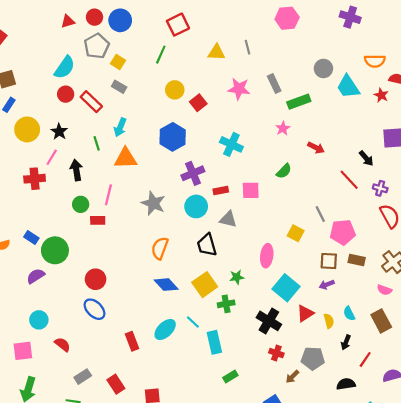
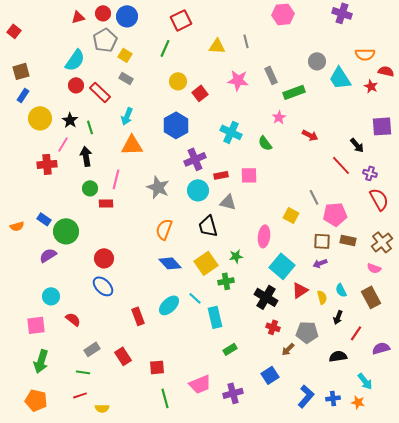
green line: (97, 143) -> (90, 127), moved
green semicircle: (284, 171) -> (265, 143), moved, turned 98

